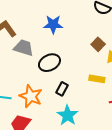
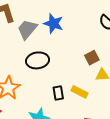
gray trapezoid: (24, 48) -> (27, 29), moved, turned -85
black rectangle: (62, 89) -> (58, 93), moved, turned -56

